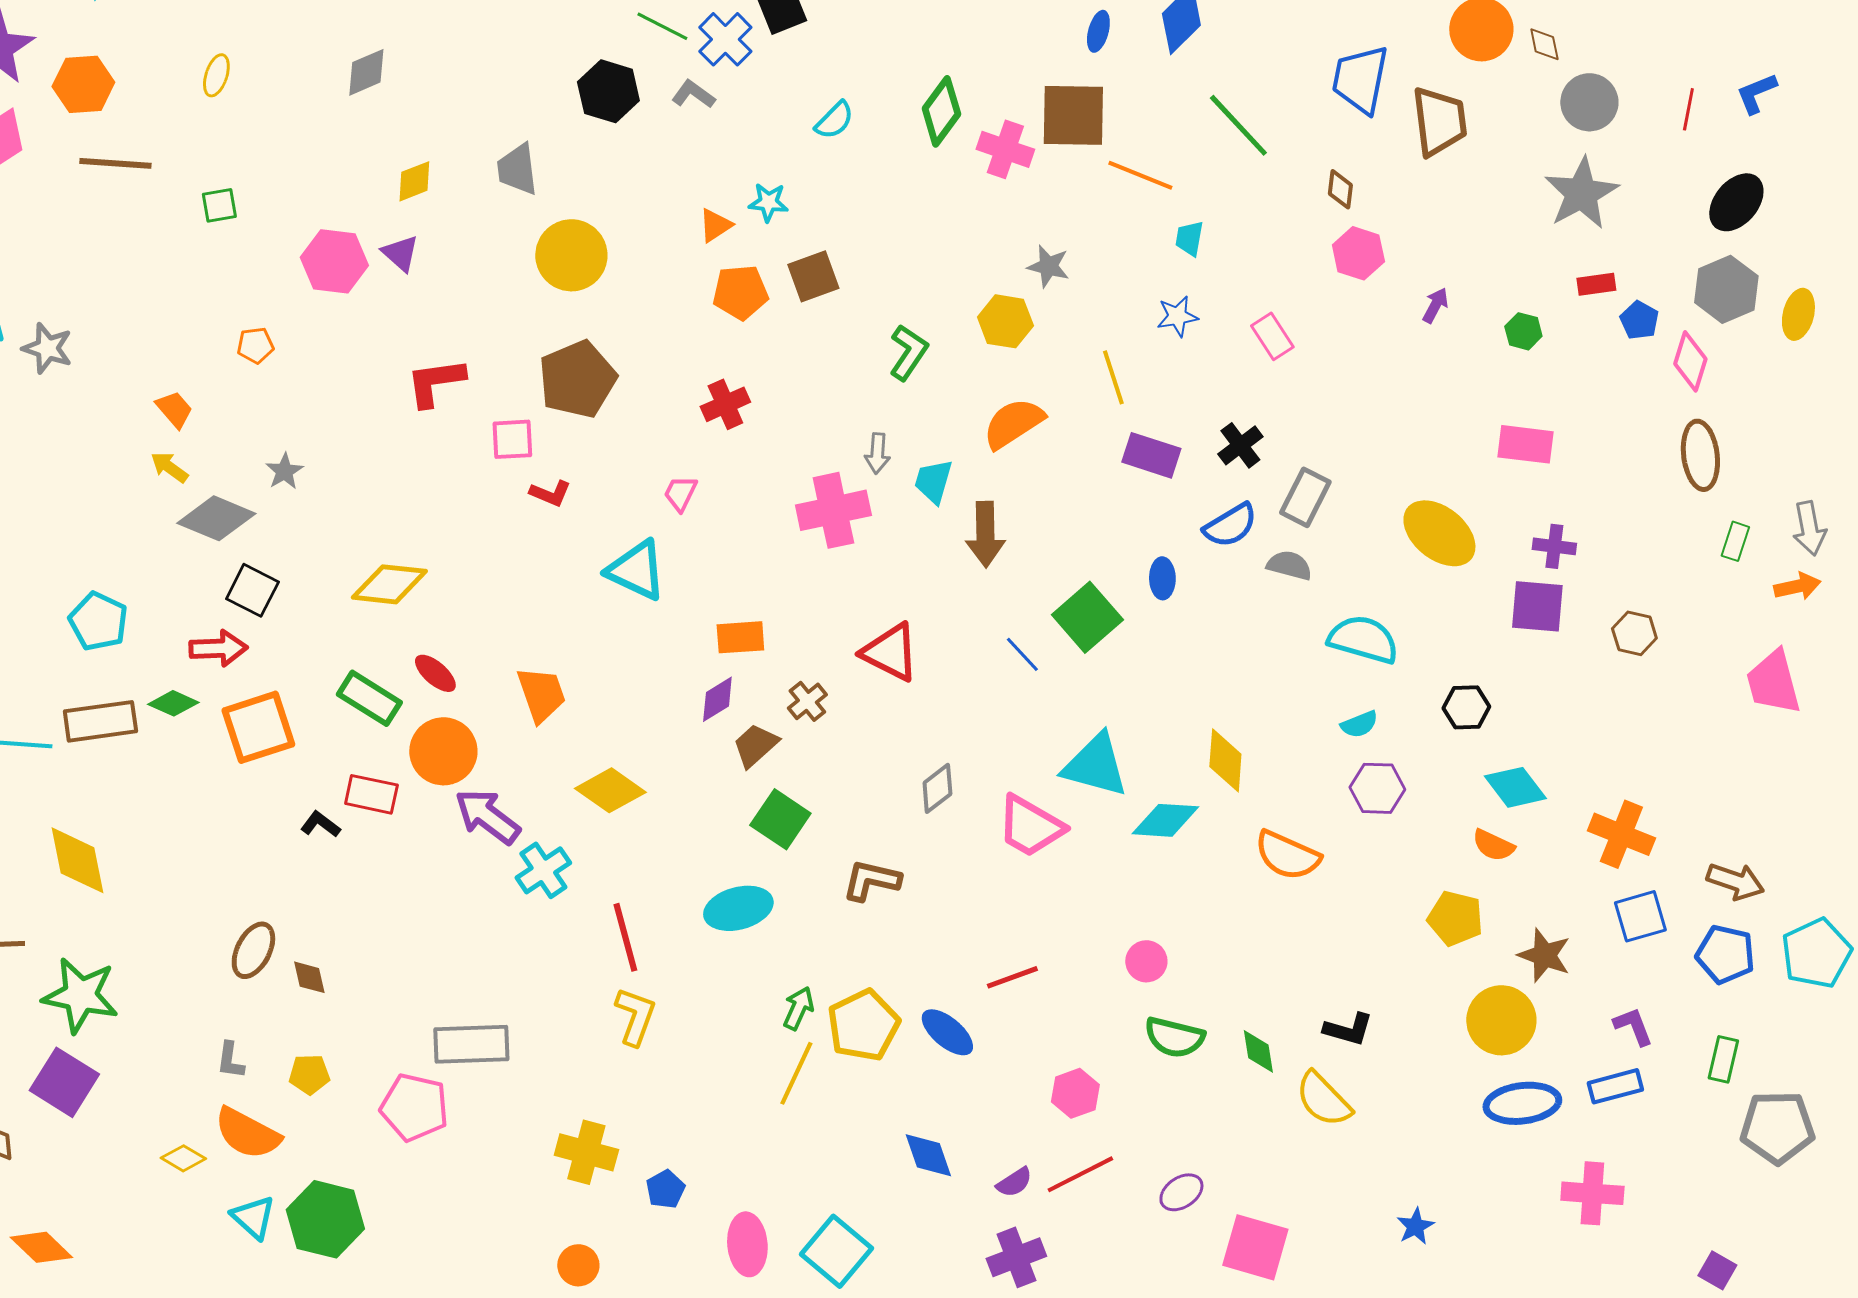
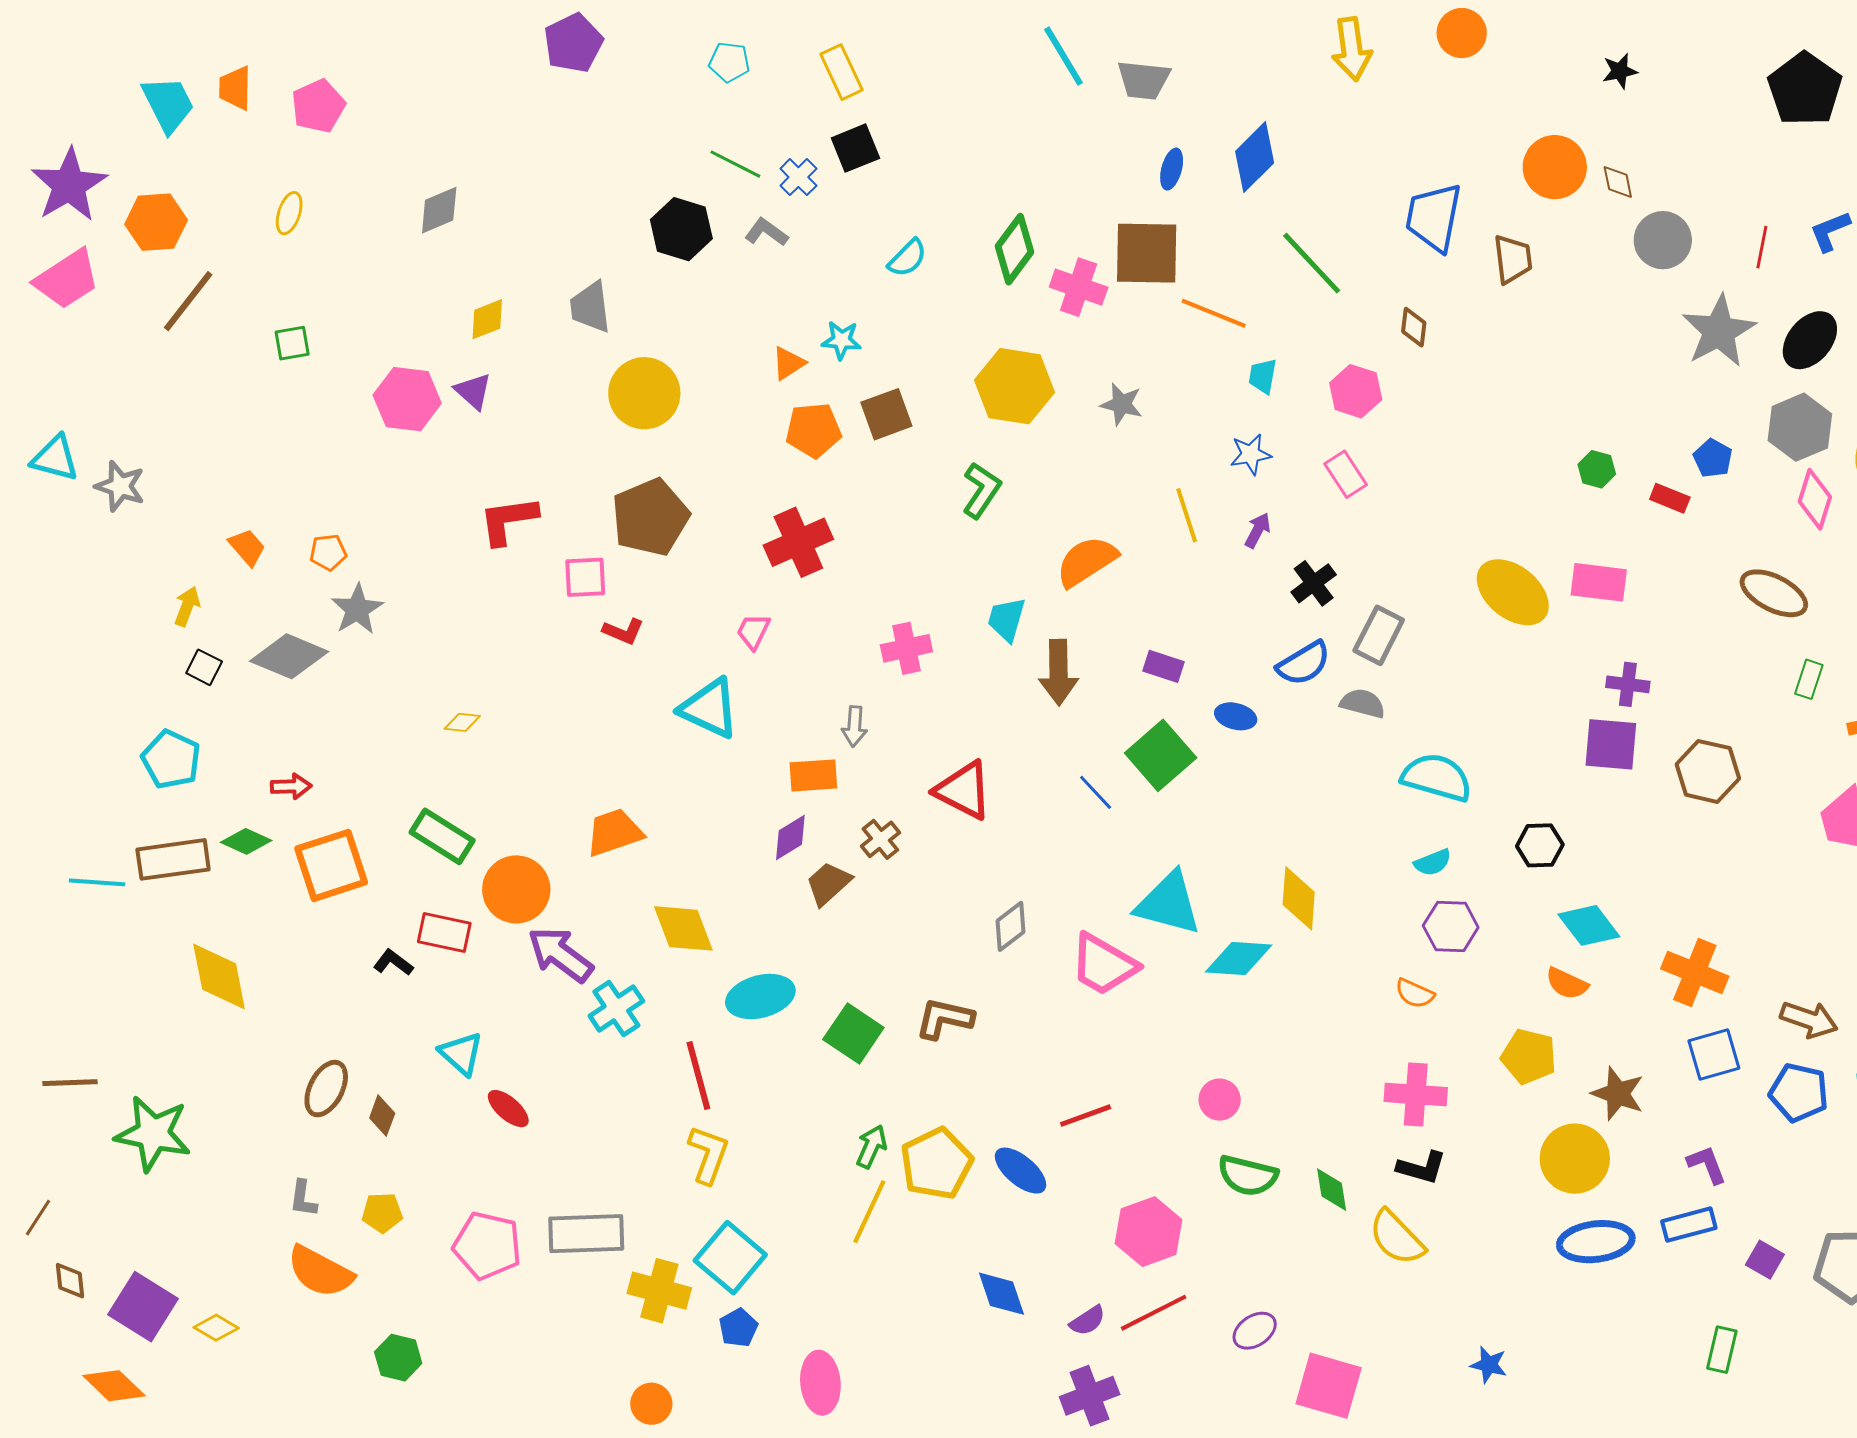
blue cross: (725, 39) -> (798, 177), size x0.7
brown trapezoid: (1439, 121) -> (1513, 259), size x0.7
brown line: (115, 163) -> (188, 301), turned -56
gray star: (1581, 193) -> (1719, 331), moved
pink hexagon: (1358, 253) -> (1356, 391), moved
red rectangle: (1596, 284) -> (1670, 498), moved, turned 30
purple arrow: (1435, 305) -> (1258, 530), moved
yellow hexagon: (1005, 321) -> (1015, 386), moved, size x1.4
orange pentagon: (255, 345) -> (328, 552), moved
pink diamond: (1690, 361) -> (1815, 499), moved
red cross: (725, 404) -> (798, 542), size x1.4
gray arrow: (877, 453) -> (854, 726), moved
purple rectangle: (1151, 455) -> (1164, 666), moved, size x0.7
brown ellipse: (1700, 455) -> (1774, 593), turned -56
yellow arrow: (169, 467) -> (187, 606), moved, turned 75
gray star: (284, 471) -> (357, 609), size x1.4
pink cross: (833, 510) -> (906, 648), size x0.7
yellow ellipse: (1439, 533) -> (1513, 592), moved
blue ellipse: (1162, 578) -> (1236, 716), turned -75
yellow diamond: (389, 584) -> (462, 722), size x0.5
black square: (252, 590) -> (204, 667), moved, size x0.7
brown hexagon: (1634, 633) -> (1708, 771), size x1.4
red arrow: (218, 648) -> (291, 786), size x0.7
red ellipse: (435, 673) -> (508, 1109), moved
orange trapezoid: (541, 694) -> (614, 832), turned -90
yellow diamond: (610, 790) -> (683, 928), turned 34
green square: (780, 819) -> (853, 1034), moved
orange semicircle: (1287, 855) -> (1415, 993), moved, size x0.6
yellow diamond: (77, 860) -> (219, 976), moved
cyan ellipse: (738, 908) -> (760, 996), moved
brown diamond: (309, 977) -> (382, 1116), turned 33
gray rectangle: (471, 1044) -> (586, 1234), moved
green rectangle: (1723, 1059) -> (1722, 1350), moved
purple square: (64, 1082) -> (143, 1307), moved
pink hexagon: (1075, 1093) -> (1149, 1232), size x1.4
yellow diamond: (183, 1158) -> (216, 1328), moved
pink cross: (1592, 1193) -> (1416, 1095), moved
cyan triangle: (253, 1217) -> (461, 1054), moved
green hexagon: (325, 1219) -> (398, 1358), size x0.6
blue star: (1415, 1226) -> (1489, 1365), turned -30
cyan square: (836, 1251) -> (730, 1258), moved
purple square: (1717, 1270) -> (1765, 1260), moved

